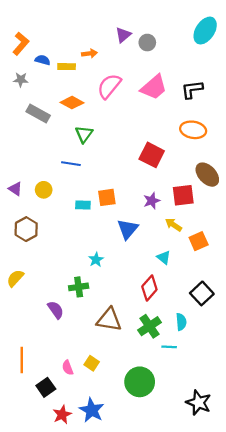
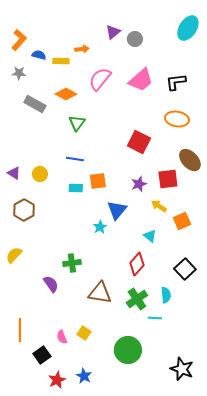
blue line: (71, 164) -> (75, 159), moved
cyan star: (96, 260) -> (100, 227), moved
blue star: (92, 410) -> (84, 376), size x0.7

